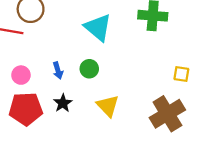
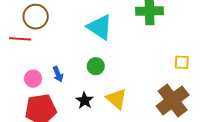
blue arrow: (58, 71) -> (58, 74), moved
black star: (63, 103) -> (85, 100), moved

